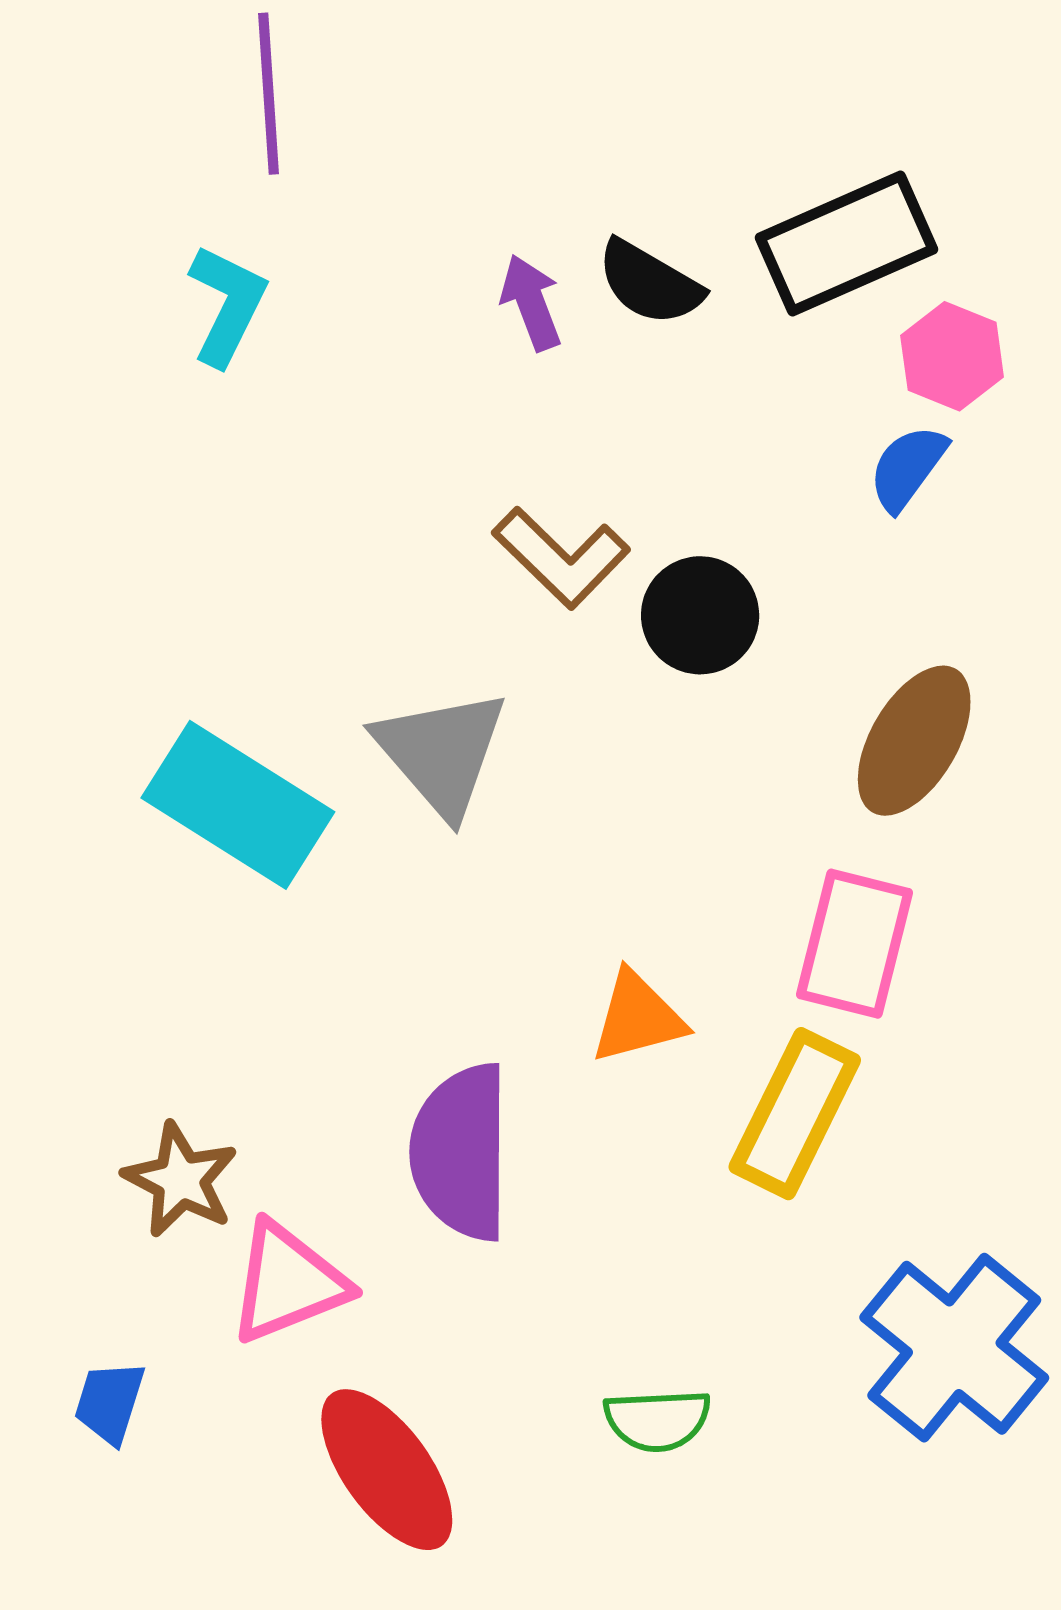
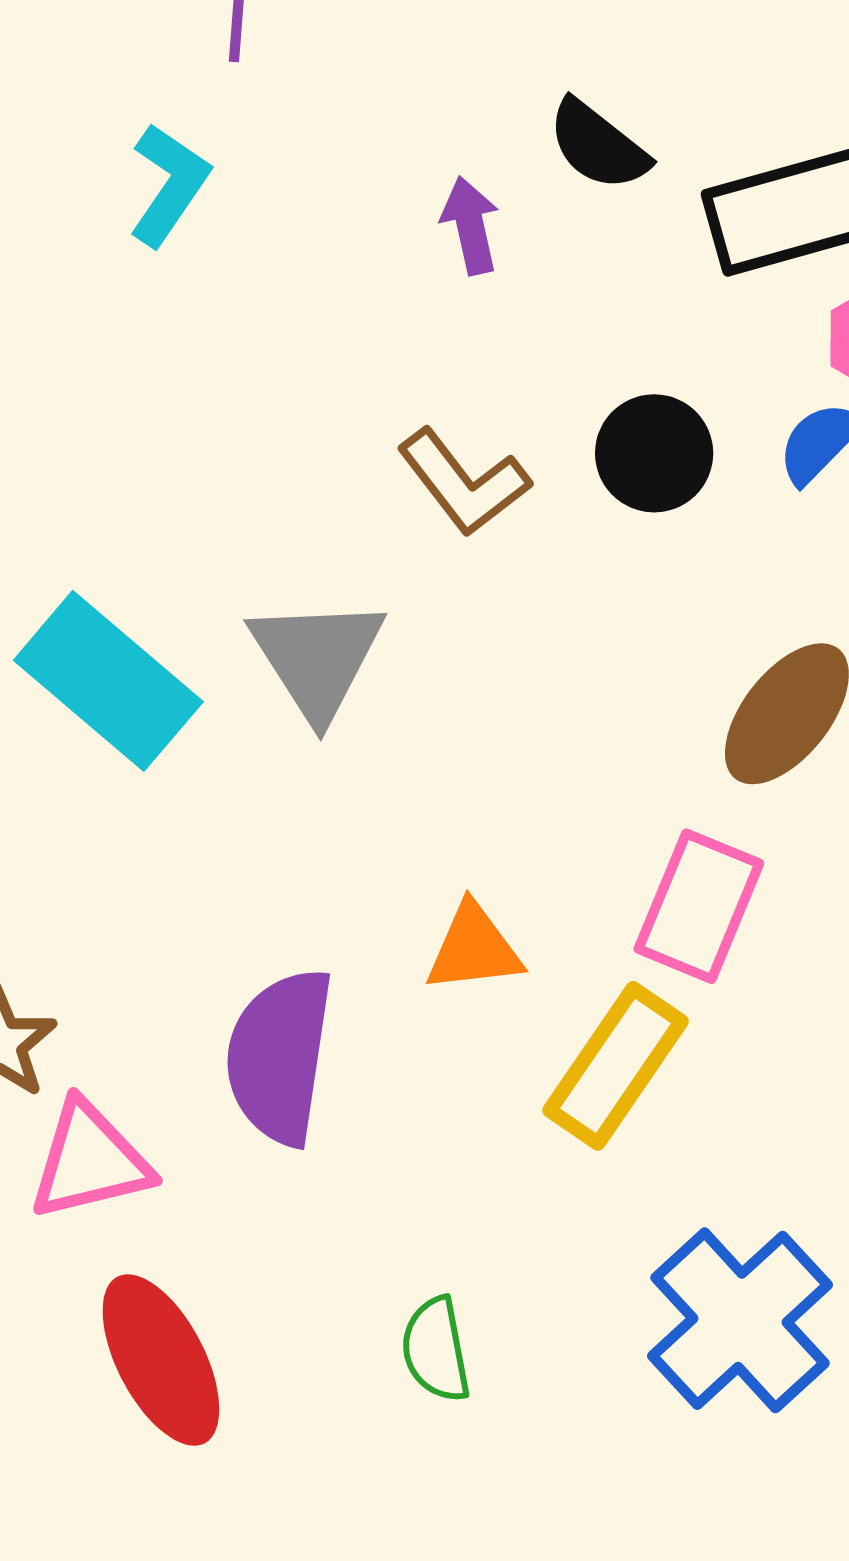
black semicircle: (650, 283) -> (598, 145), moved
black circle: (700, 615) -> (654, 453), moved
green semicircle: (657, 1420) -> (436, 1350), turned 74

